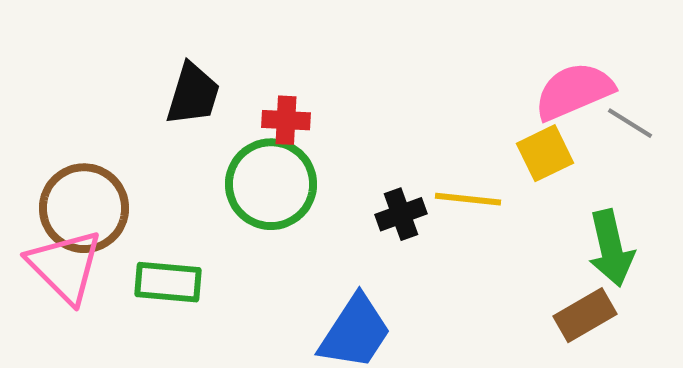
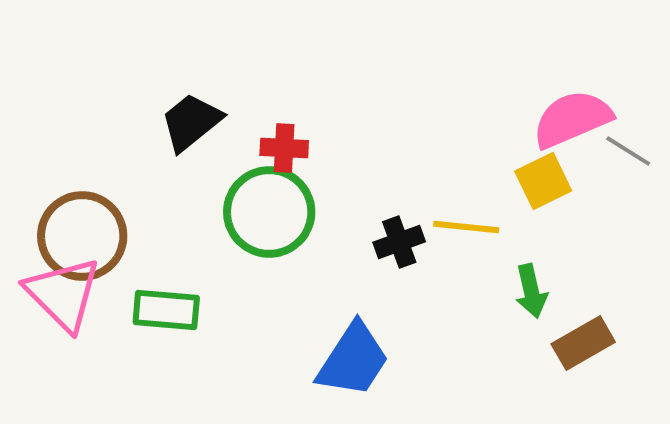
black trapezoid: (193, 94) -> (191, 122), turned -146
green arrow: (611, 248) -> (531, 291), moved, size x0.7

